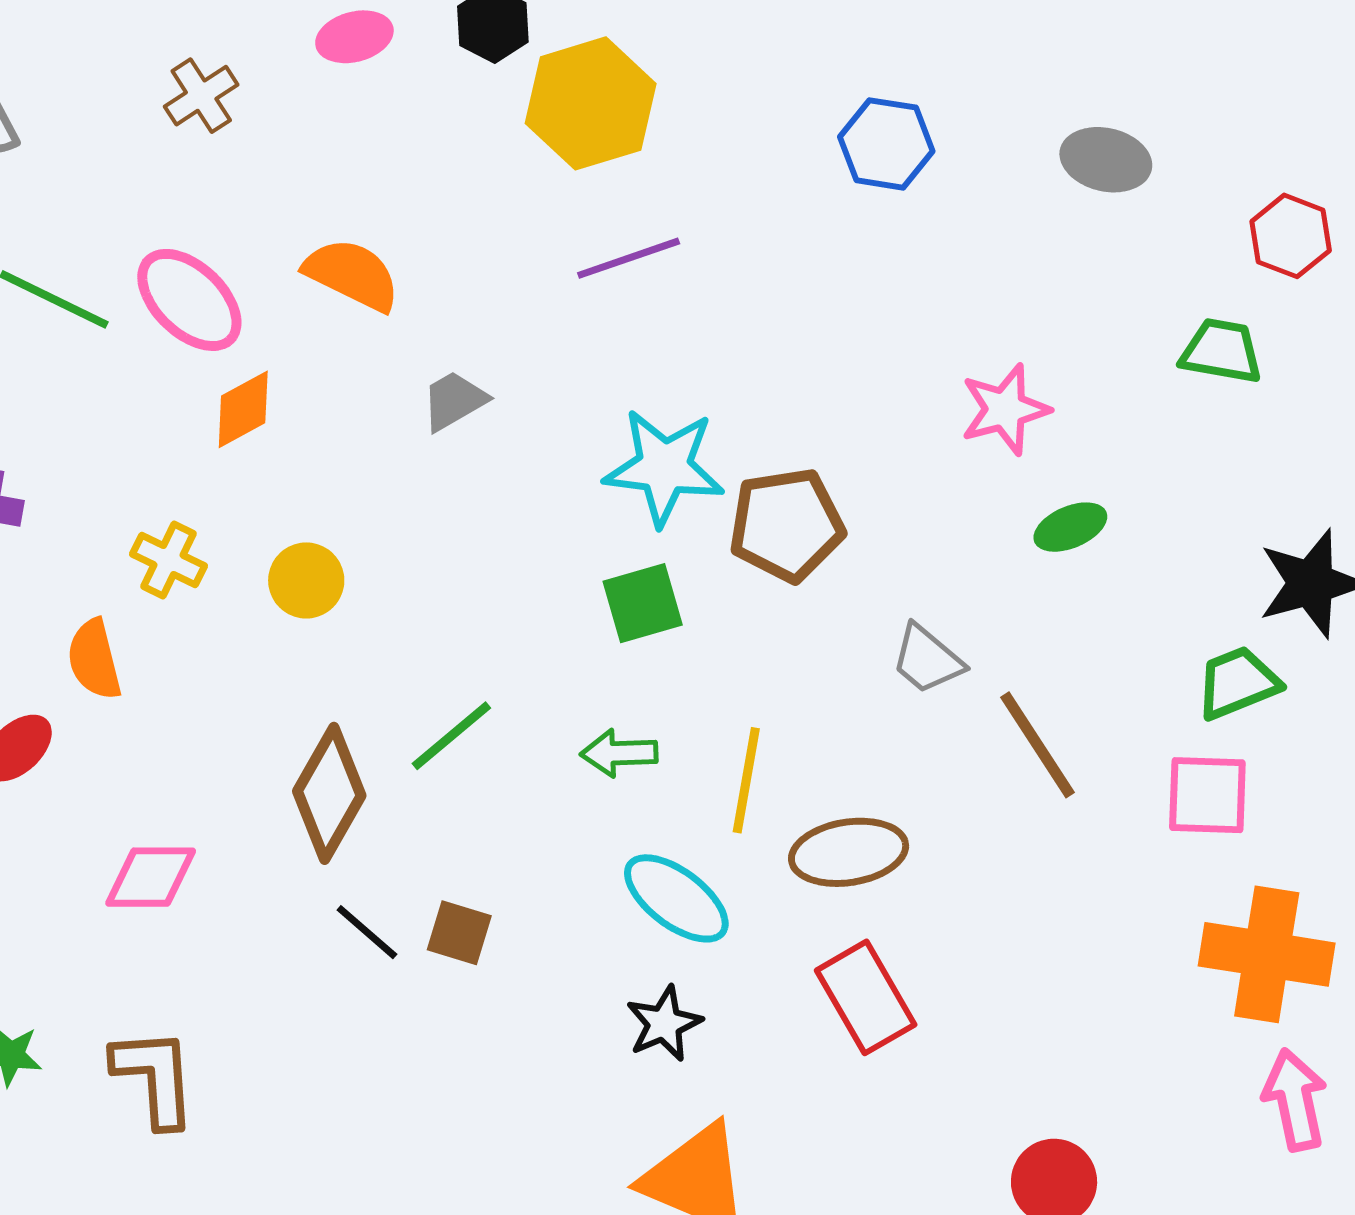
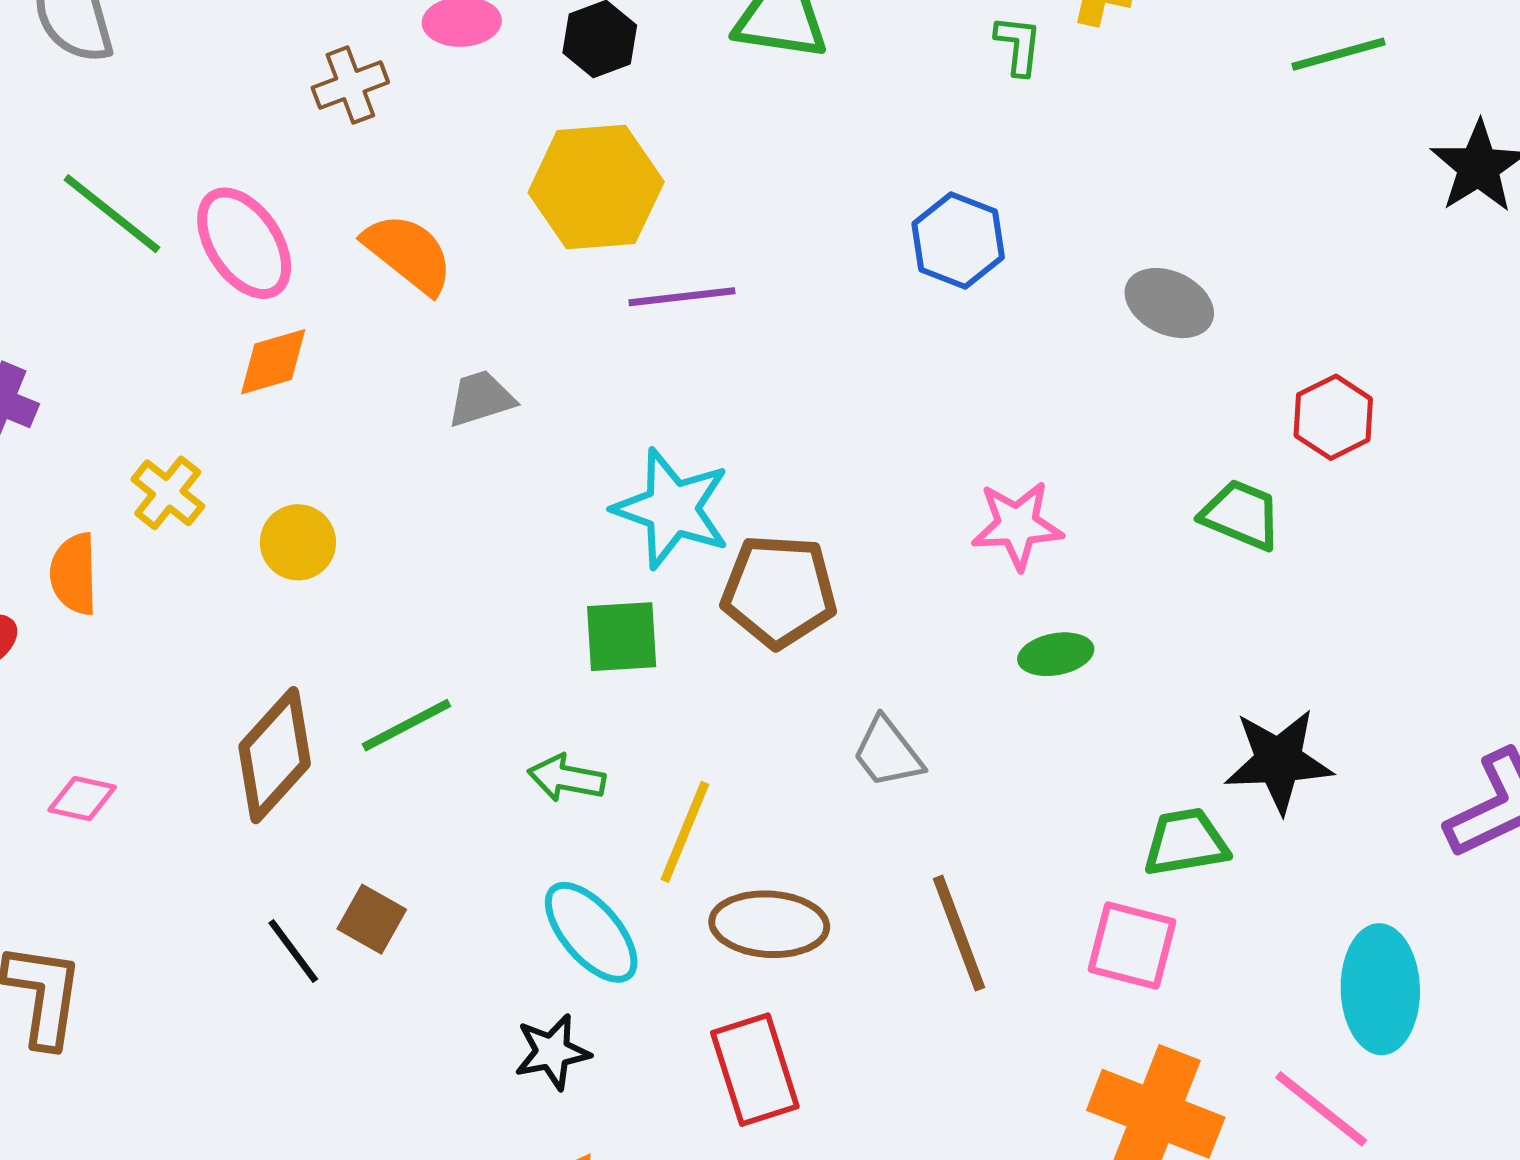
brown cross: (201, 96) -> (350, 85), moved
yellow hexagon: (591, 103) -> (596, 187), moved
brown line: (1037, 745) -> (959, 933), moved
pink diamond: (151, 877) -> (82, 799), size x0.7
black line: (367, 932) -> (293, 951), moved

